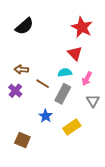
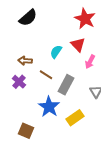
cyan semicircle: (65, 73) -> (56, 52), moved, turned -48
pink arrow: (87, 79) -> (90, 62), moved
blue star: (46, 116) -> (49, 107), size x1.5

